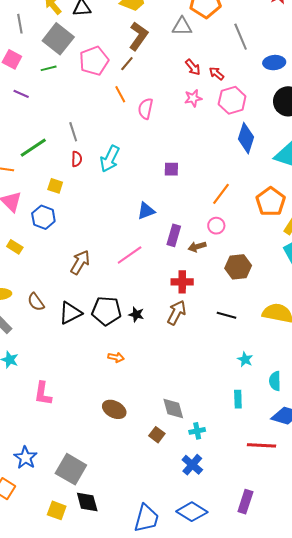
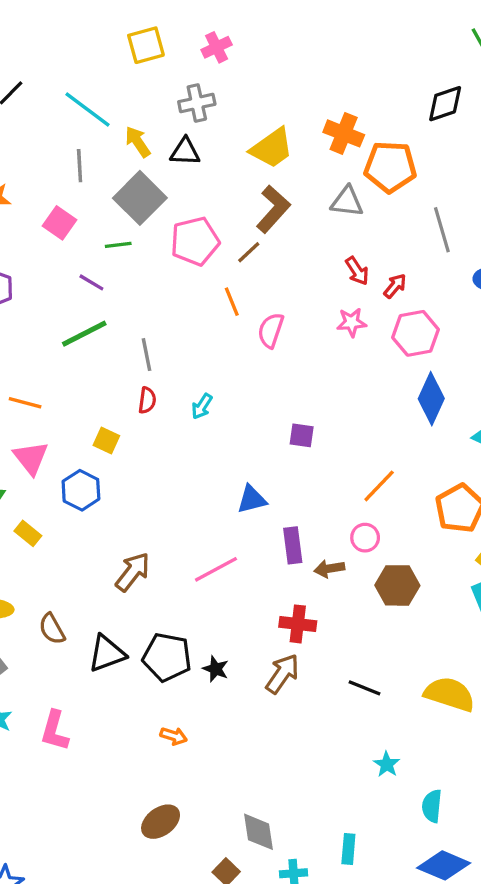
red arrow: (217, 73) -> (395, 286), turned 84
purple line: (21, 94) -> (91, 282), moved
green line: (33, 148) -> (84, 334), moved
cyan arrow: (110, 159) -> (202, 406), size x0.6
purple rectangle: (174, 235) -> (293, 545), turned -30
brown hexagon: (238, 267) -> (397, 585), moved
pink L-shape: (43, 394) -> (55, 731), moved
cyan rectangle: (238, 399) -> (348, 849), moved
brown ellipse: (114, 409) -> (161, 822), turned -70

